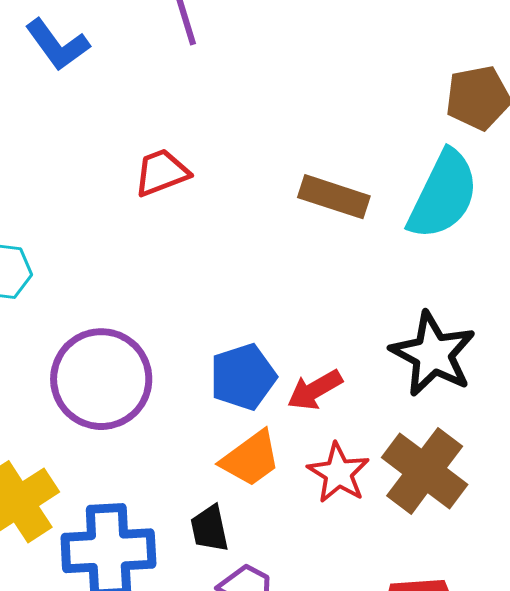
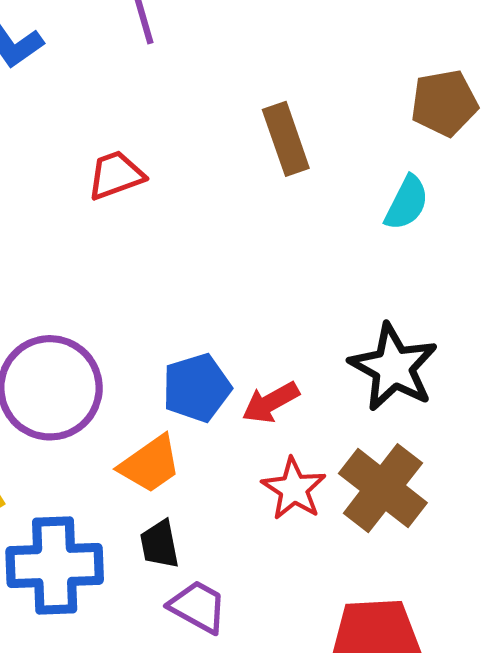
cyan semicircle: (443, 195) -> (407, 203), size x0.6
brown rectangle: (334, 197) -> (286, 139), moved, turned 52
orange trapezoid: (251, 459) -> (150, 464), moved

